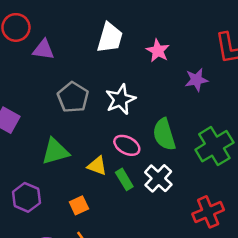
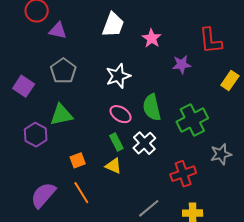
gray pentagon: (73, 97) -> (63, 71), moved
yellow triangle: (97, 166) -> (113, 166), moved
purple hexagon: (26, 197) -> (36, 135), moved

